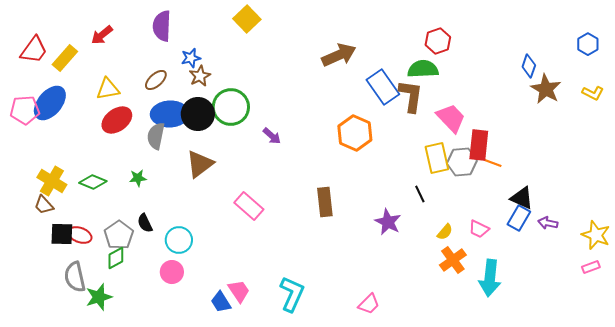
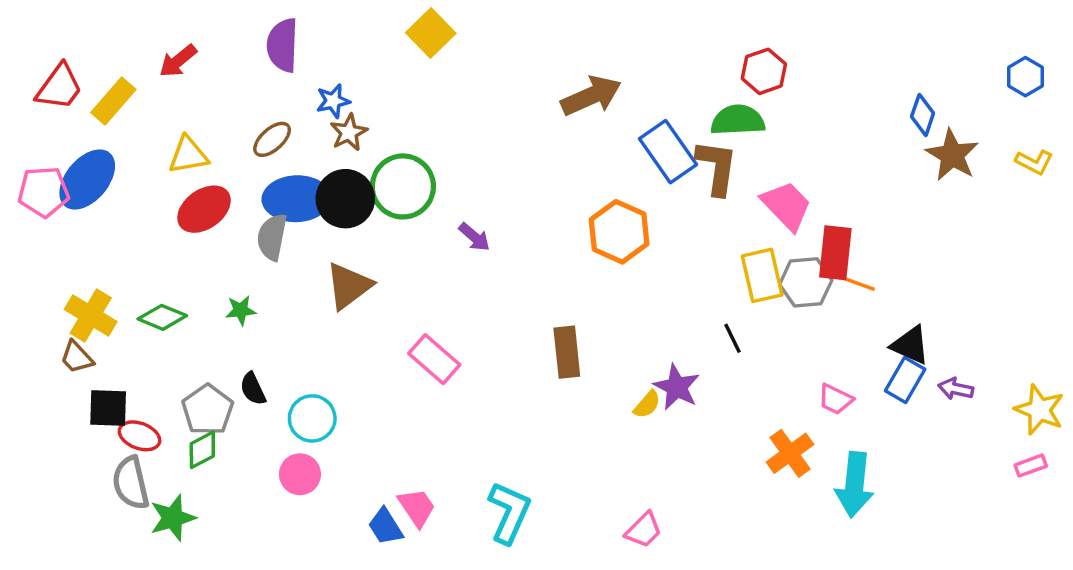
yellow semicircle: (445, 232) -> (647, 404), moved
red ellipse: (80, 235) -> (140, 436), moved

